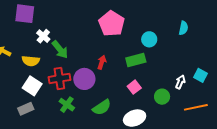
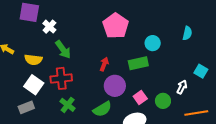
white cross: (43, 36) -> (49, 27), moved
cyan square: (200, 75) -> (201, 71), moved
purple circle: (84, 79) -> (115, 86), moved
pink square: (134, 87) -> (140, 97), moved

